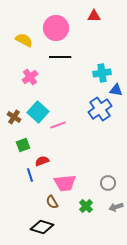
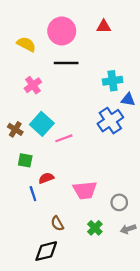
red triangle: (94, 16) -> (104, 27), moved
green square: (23, 145) -> (25, 160), turned 32
pink trapezoid: (65, 183) -> (85, 190), moved
black diamond: (42, 227) -> (46, 251), turned -30

